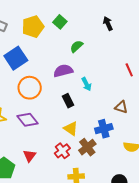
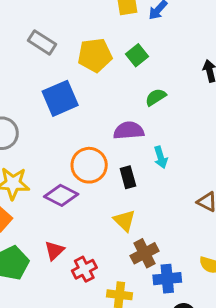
orange circle: (30, 88) -> (89, 165), moved
purple diamond: (28, 120) -> (61, 195), turned -35
blue cross: (104, 129) -> (167, 279), moved
red cross: (62, 151) -> (84, 269), moved

